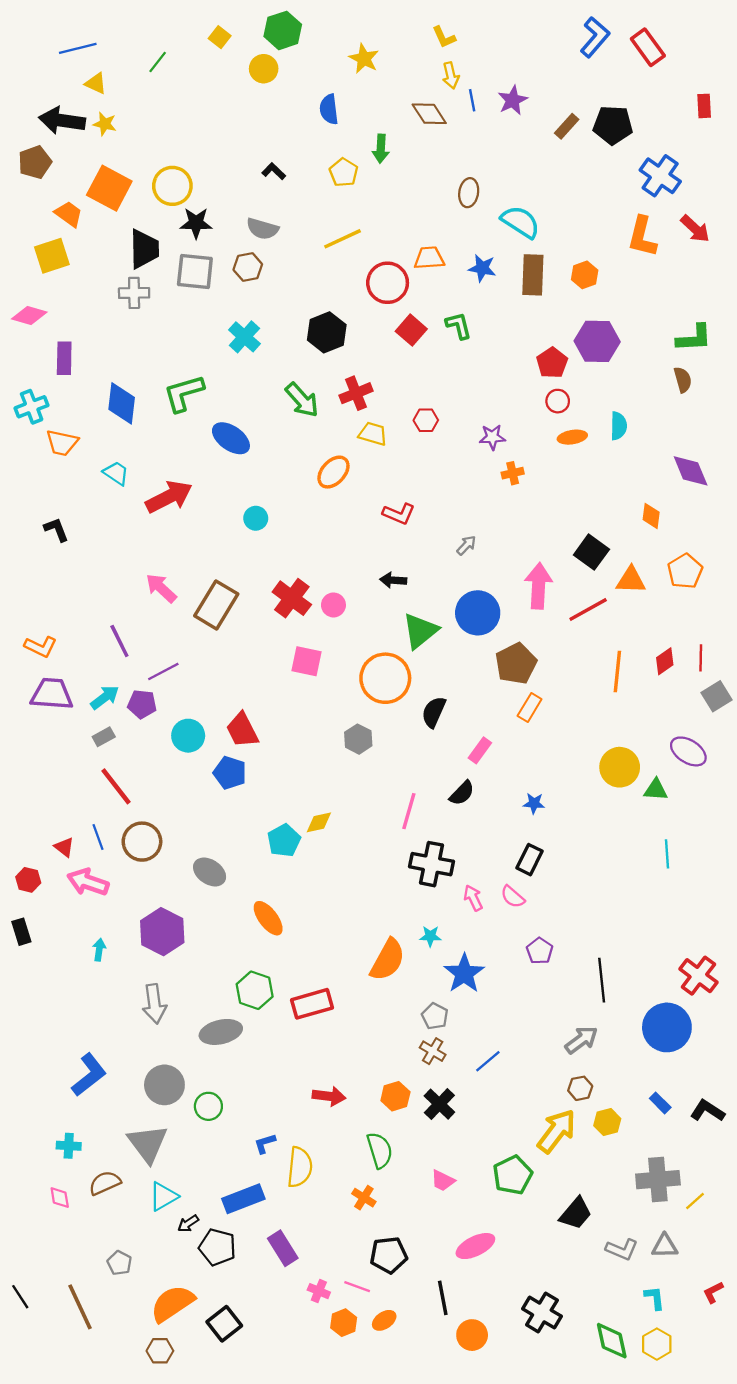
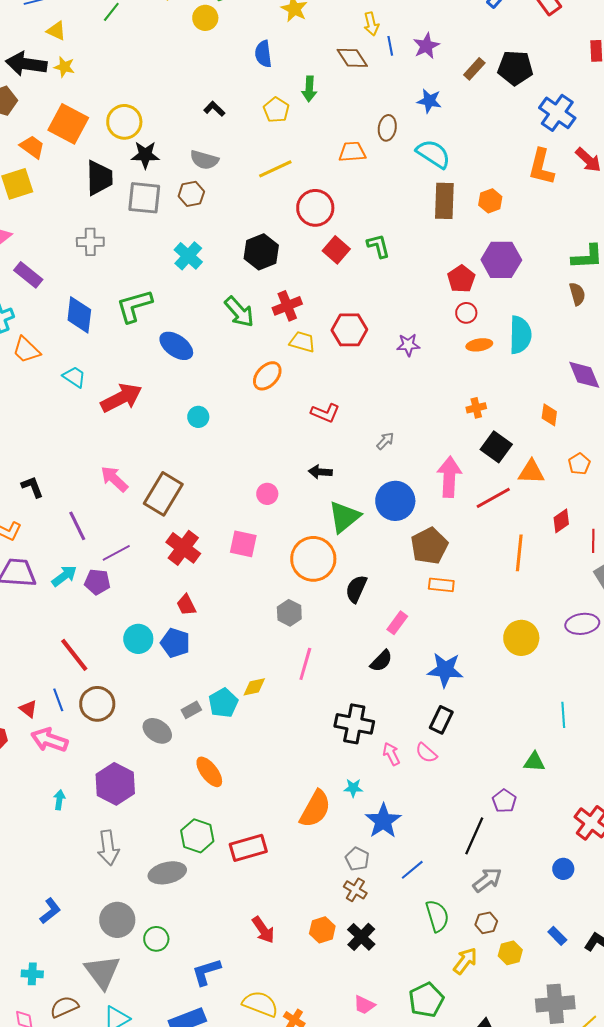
orange trapezoid: (429, 258) -> (352, 152), moved
blue star: (482, 268) -> (429, 101), moved
gray cross: (134, 293) -> (90, 242), moved
purple rectangle: (64, 358) -> (28, 275), turned -52
red hexagon: (426, 420) -> (349, 330), size x1.6
cyan semicircle: (619, 426) -> (520, 335), size x1.5
orange trapezoid: (62, 443) -> (26, 350), turned 32
orange cross: (513, 473) -> (476, 408), moved
black L-shape: (56, 529) -> (32, 487), moved
orange pentagon: (685, 571) -> (579, 464), size x0.7
red cross: (292, 598) -> (183, 548), moved
red diamond: (665, 661) -> (561, 521), moved
orange rectangle: (530, 708) -> (441, 585), turned 65
red trapezoid: (242, 730) -> (186, 605), size x0.7
cyan circle: (188, 736) -> (138, 639), moved
gray rectangle: (104, 737) -> (191, 710), moved
purple ellipse: (688, 751) -> (582, 624), turned -40
green triangle: (656, 790) -> (534, 762), moved
blue star: (534, 803) -> (445, 670), size x1.8
pink line: (409, 811) -> (305, 664), moved
purple pentagon: (540, 951) -> (504, 801), moved
black line: (602, 980) -> (474, 836), moved, turned 30
blue circle: (667, 1027) -> (563, 869), size x0.5
blue line: (488, 1061) -> (412, 870), moved
blue L-shape: (89, 1075) -> (50, 911), size x0.7
red arrow: (329, 1096) -> (263, 930), turned 48
yellow arrow: (557, 1131) -> (465, 961), size x0.7
blue L-shape: (265, 1143) -> (206, 972), size x1.5
green semicircle: (380, 1150) -> (437, 916), moved
yellow semicircle: (300, 1167) -> (260, 1004), moved, turned -75

